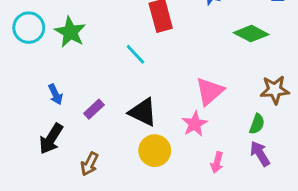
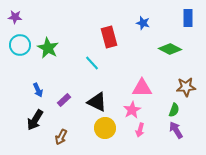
pink triangle: (210, 91) -> (142, 88), turned 40
pink arrow: (217, 162) -> (140, 130), moved

